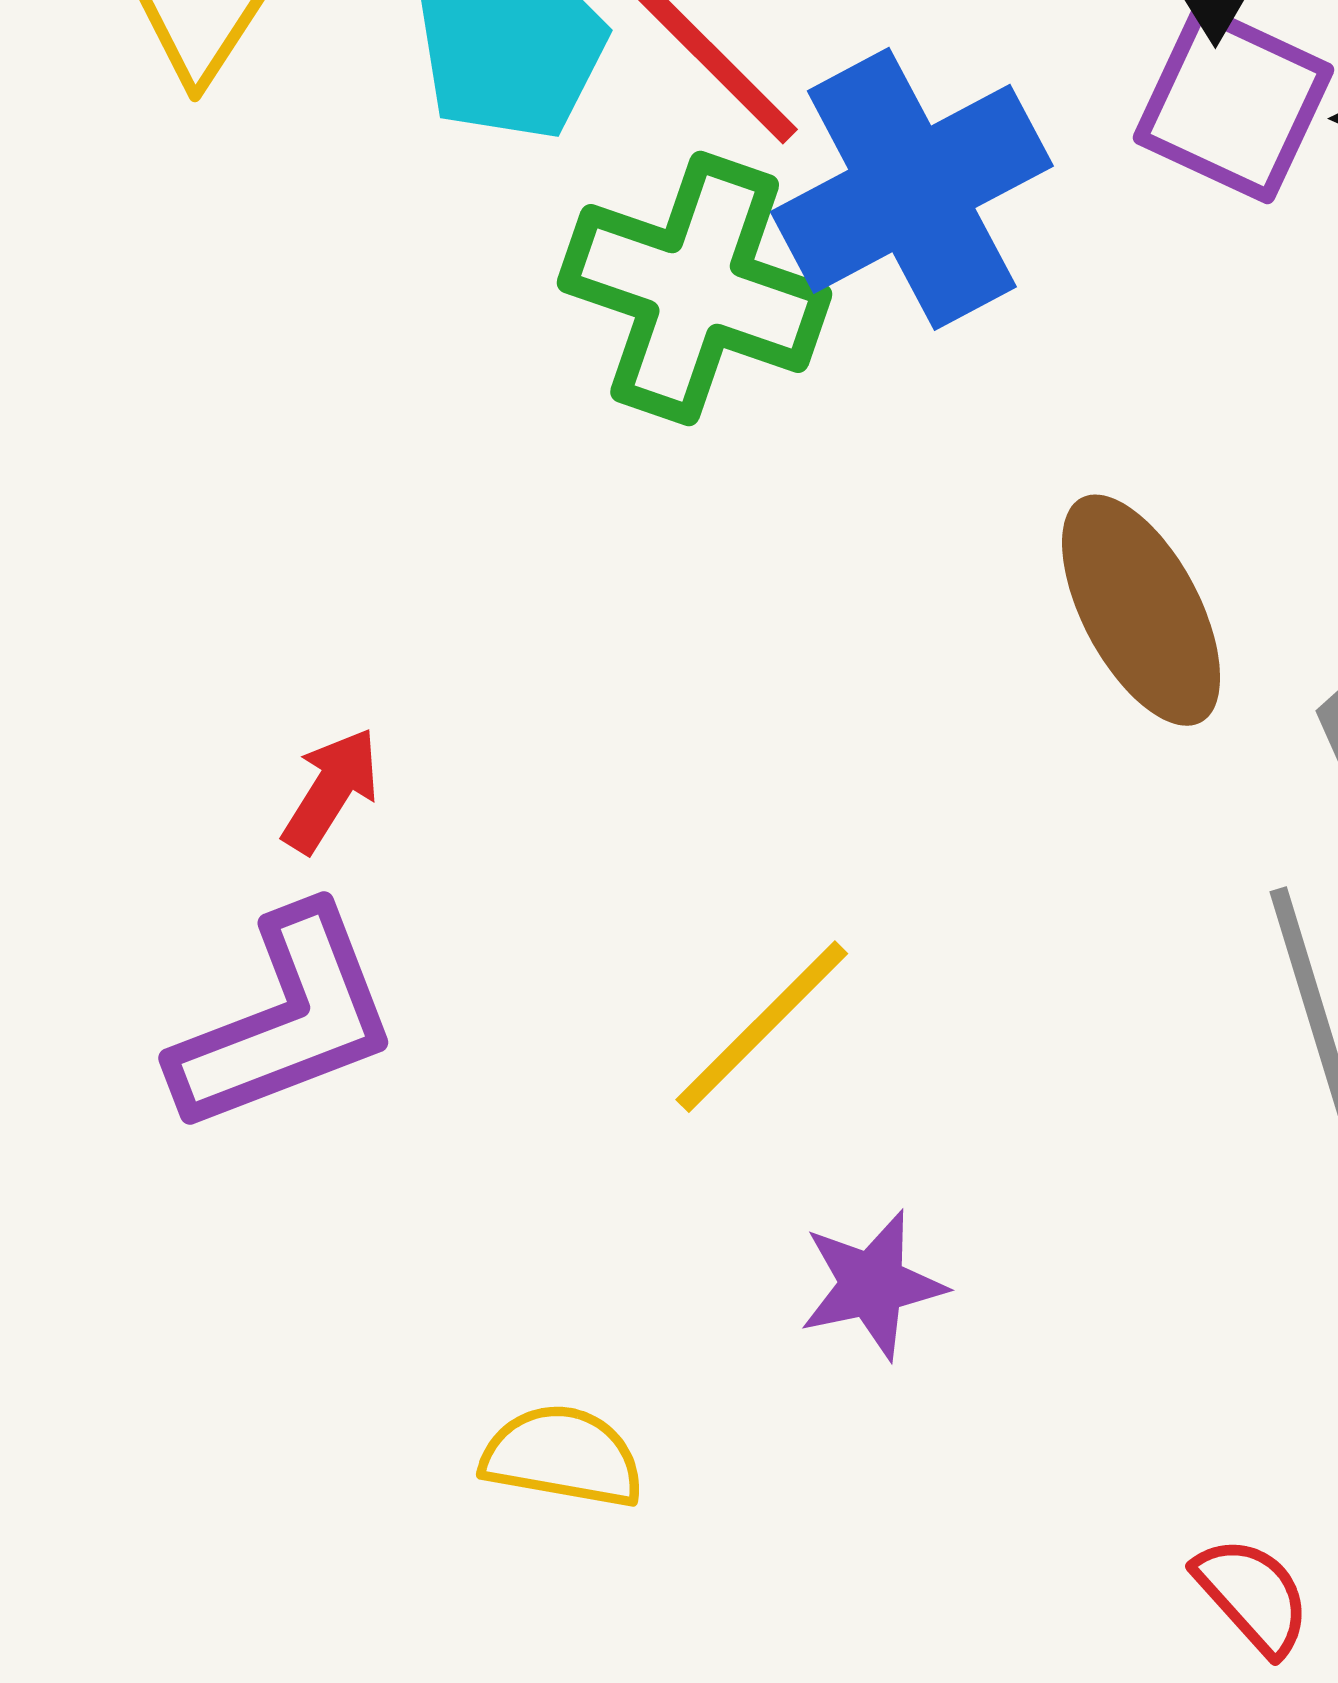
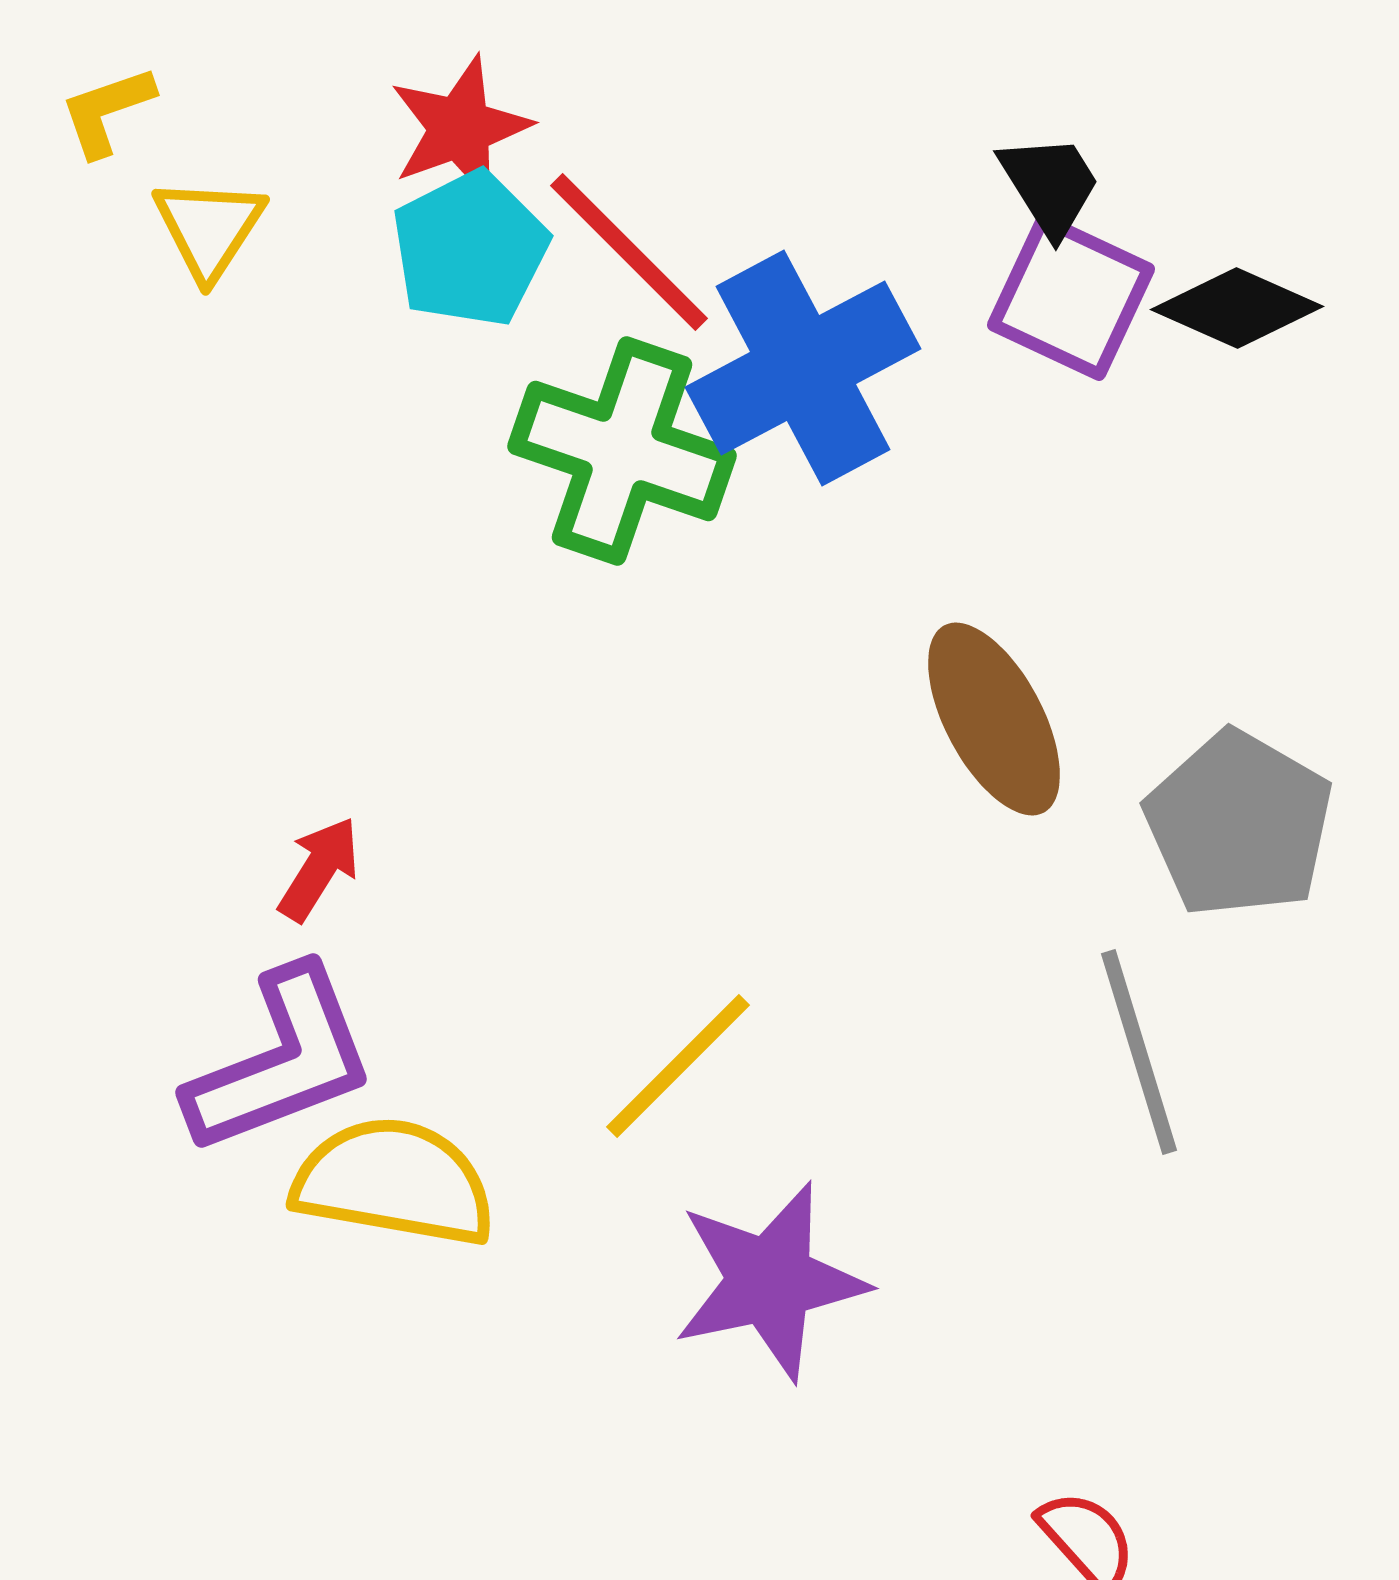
purple star: (872, 1285) -> (770, 1281), size x1.6
yellow semicircle: (563, 1456) -> (394, 1182), moved, size x1.5

